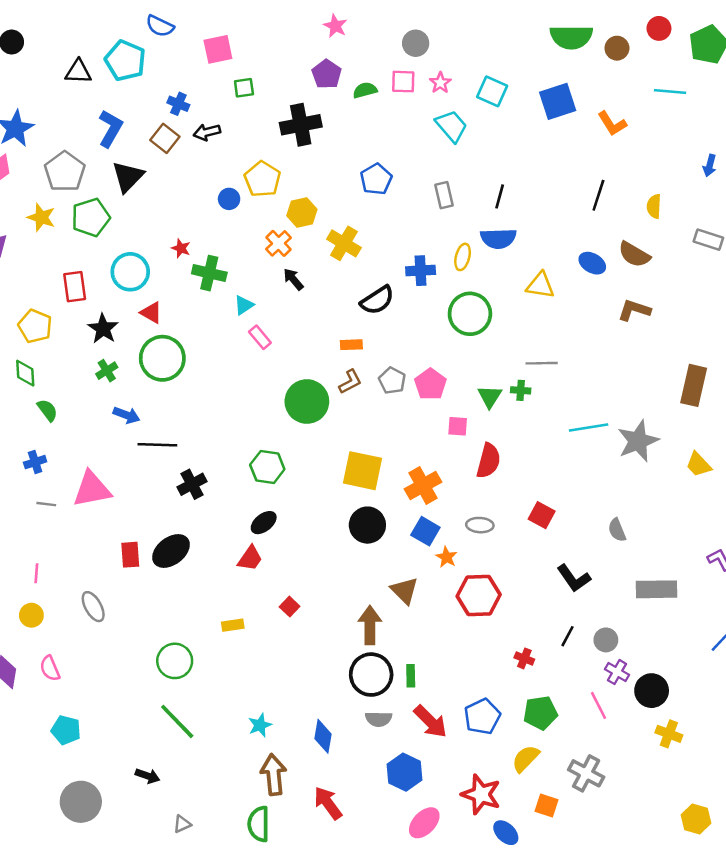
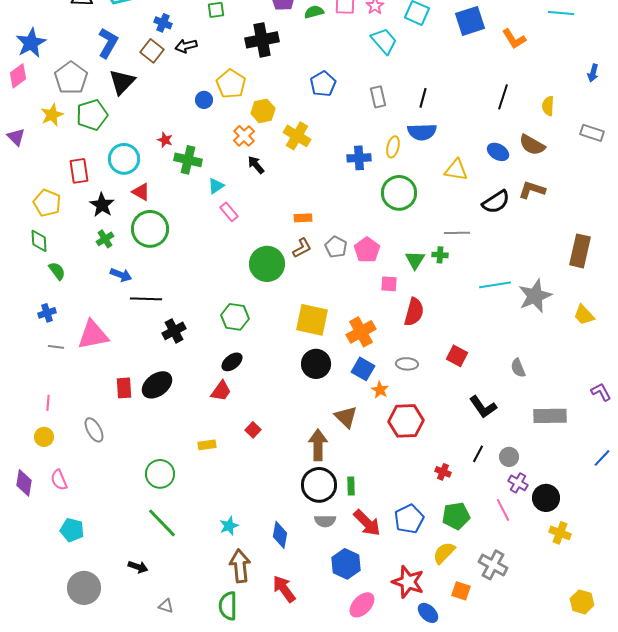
yellow star: (41, 217) -> (52, 115), turned 30
black semicircle: (377, 300) -> (496, 202), moved
gray triangle: (182, 824) -> (166, 606), turned 42

